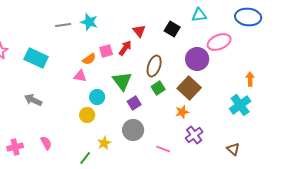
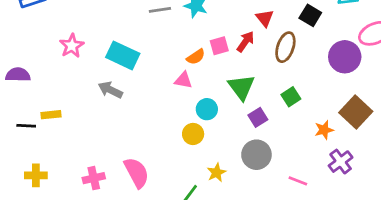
brown ellipse: (154, 66) -> (285, 47), moved
brown square: (189, 88) -> (356, 112), moved
gray arrow: (33, 100) -> (110, 90), moved
pink semicircle: (46, 143) -> (137, 173), size x1.6

